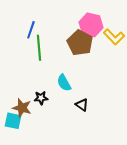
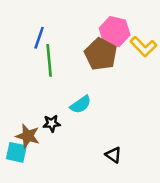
cyan semicircle: (64, 83) -> (81, 105), turned -96
black triangle: (82, 105) -> (113, 155), moved

